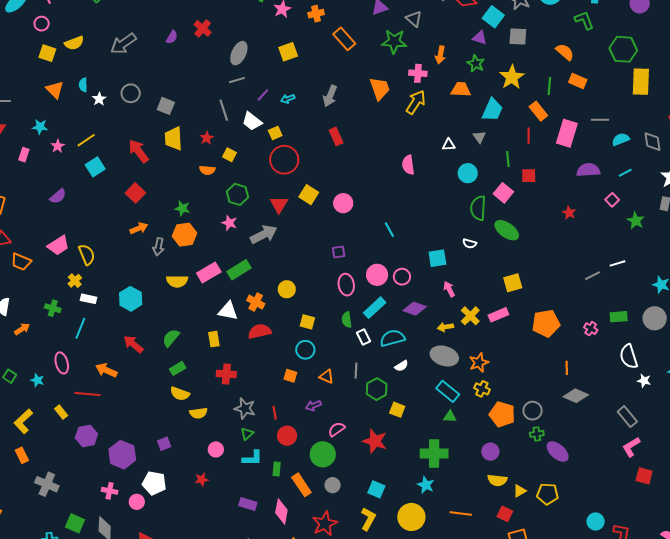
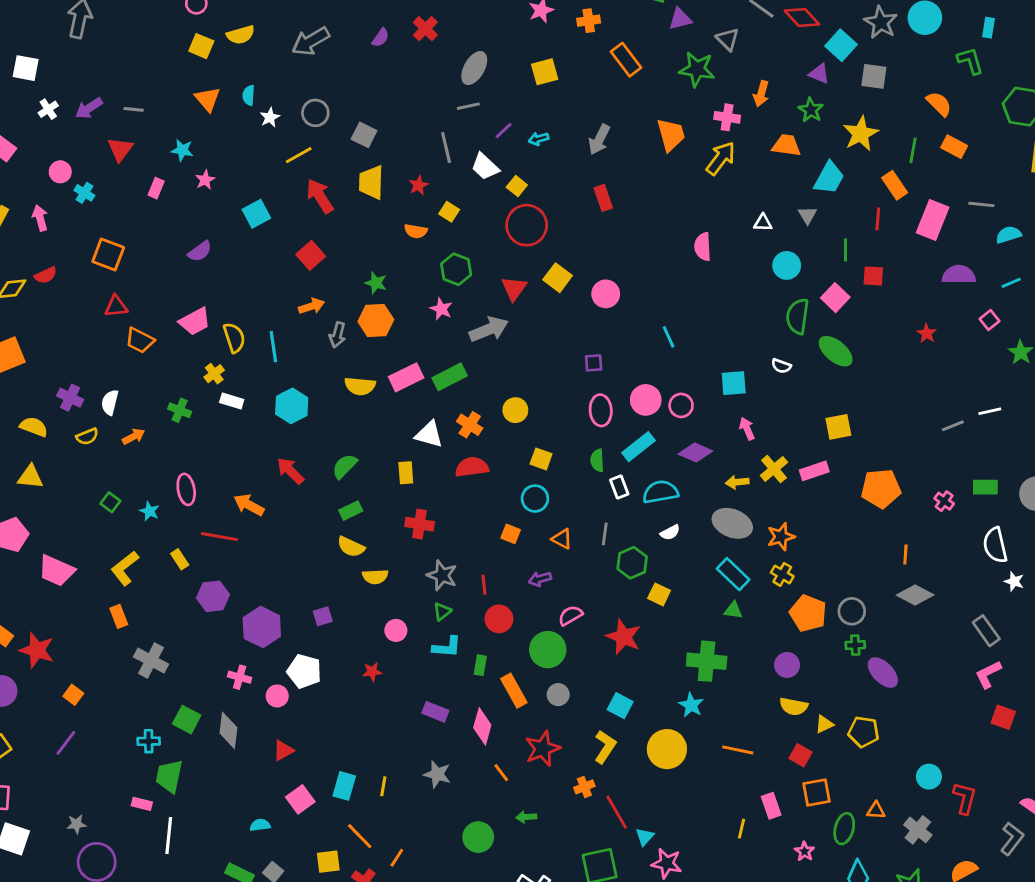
yellow square: (275, 133) -> (517, 186), turned -32
yellow line: (86, 140) -> (299, 155), moved
cyan line: (80, 328) -> (273, 347), moved, turned -35

